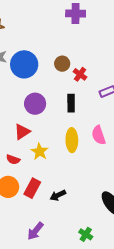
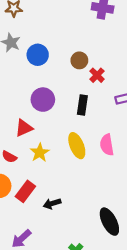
blue circle: (24, 64) -> (38, 55), size x0.7
yellow ellipse: (72, 140) -> (77, 146), turned -30

